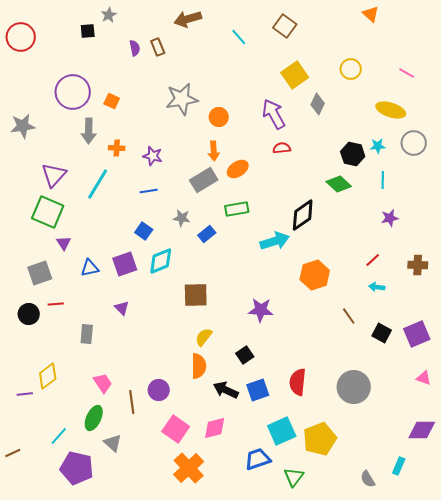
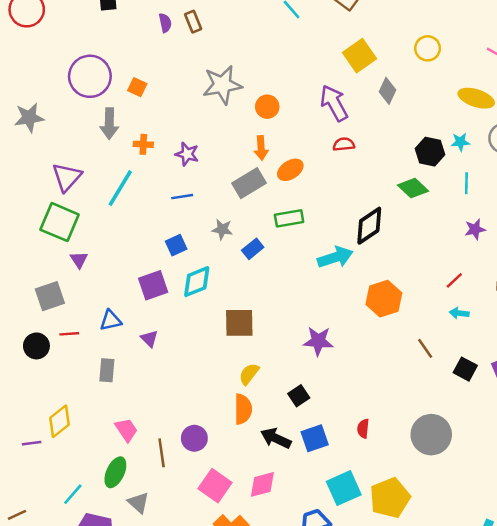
blue square: (144, 231) -> (176, 245), turned 30
blue triangle: (90, 268) -> (111, 320), moved
red semicircle: (298, 382) -> (363, 429), size x0.6

